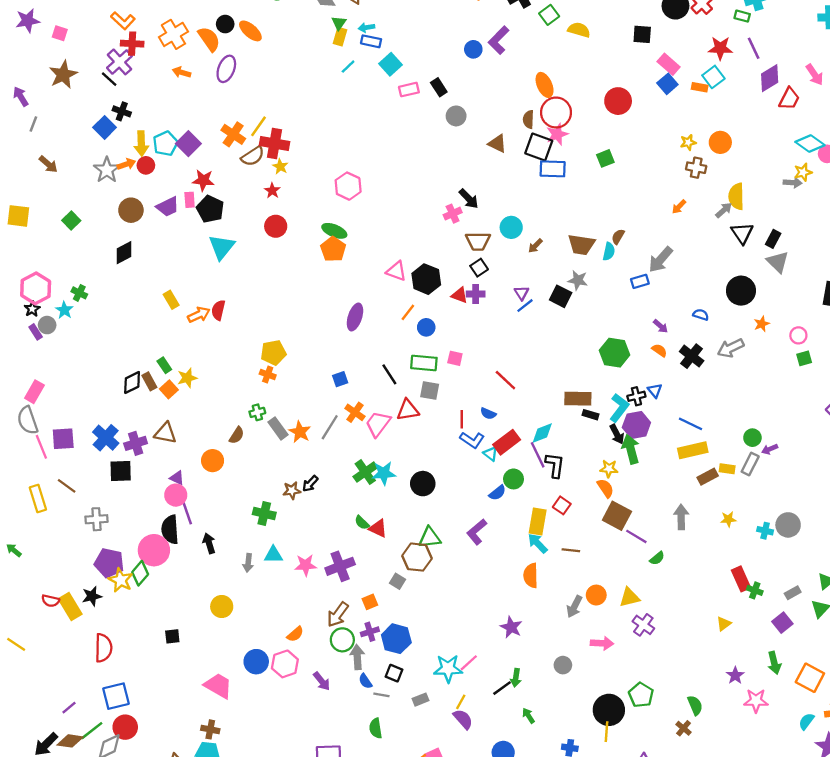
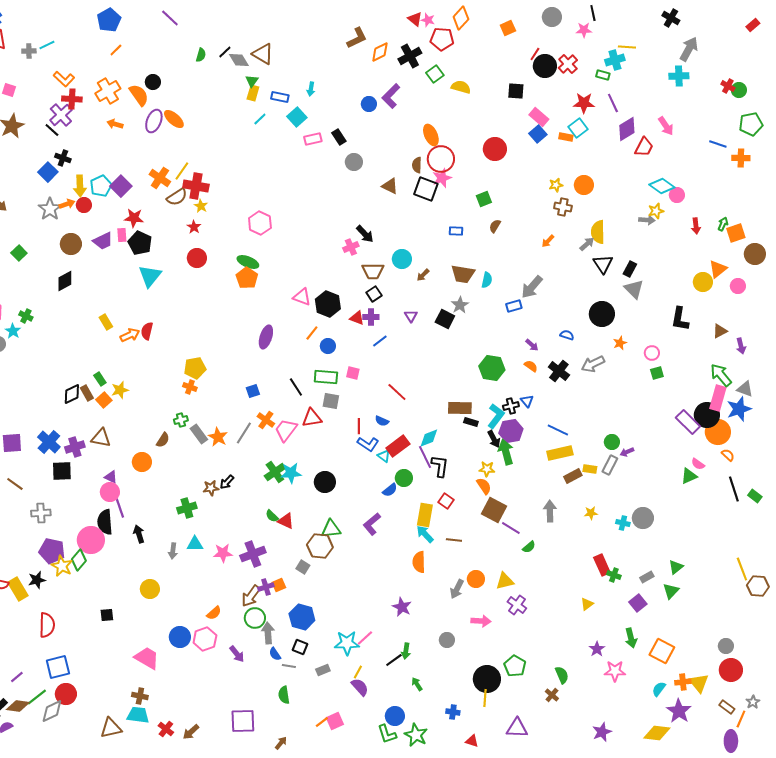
cyan arrow: (366, 28) -> (311, 89), moved, turned -72
orange ellipse: (250, 31) -> (174, 119), moved
blue rectangle: (553, 169) -> (456, 231), moved, size x0.6
brown semicircle: (618, 237) -> (495, 226), moved
gray star: (578, 280) -> (460, 305), turned 30
blue line: (525, 306) -> (380, 341), moved
green cross: (264, 513) -> (187, 508), turned -30
purple cross: (370, 632) -> (266, 587), moved

